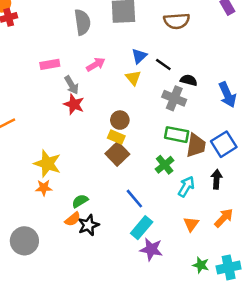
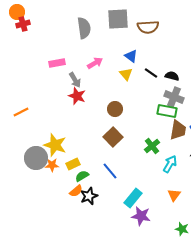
brown semicircle: (177, 21) -> (148, 27), moved
blue triangle: (139, 56) -> (131, 56), turned -40
black line: (163, 64) -> (151, 73), moved
gray cross: (174, 98) -> (174, 97), moved
green rectangle: (177, 135) -> (167, 111), moved
yellow rectangle: (116, 137) -> (73, 164), moved, turned -48
blue line: (134, 199) -> (110, 171), moved
gray circle: (24, 241) -> (36, 158), moved

